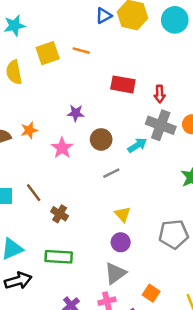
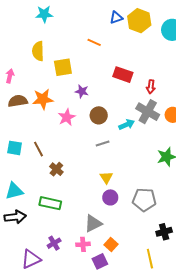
yellow square: (48, 53) -> (63, 67), moved
orange star: (29, 130) -> (43, 99), size x1.5
purple circle: (121, 242) -> (110, 197), moved
orange square: (151, 293) -> (111, 244), moved

